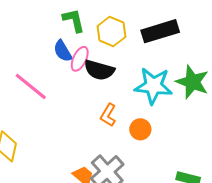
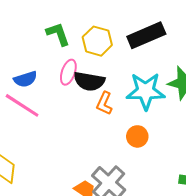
blue semicircle: (63, 51) -> (25, 79), moved, turned -70
orange L-shape: (108, 115) -> (104, 103), moved

